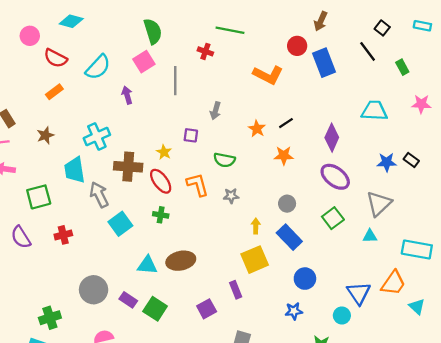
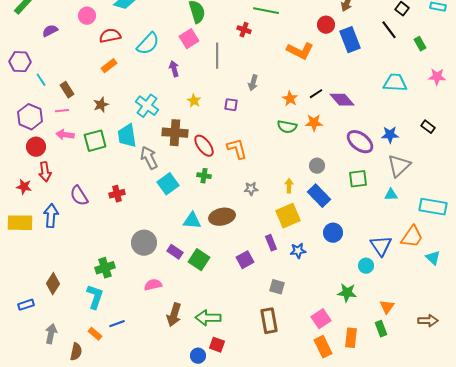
red semicircle: (55, 58) -> (110, 36), turned 140
cyan cross: (97, 136) -> (147, 106), turned -30
purple diamond: (332, 138) -> (342, 100), moved, turned -65
yellow star: (164, 152) -> (194, 101), moved
green semicircle: (224, 160) -> (287, 127), moved
blue star: (387, 162) -> (390, 135), moved
gray star: (231, 196) -> (251, 189), moved
green square: (39, 197) -> (95, 141), moved
green square: (333, 218) -> (358, 179), turned 30
blue star: (294, 311) -> (298, 251), moved

